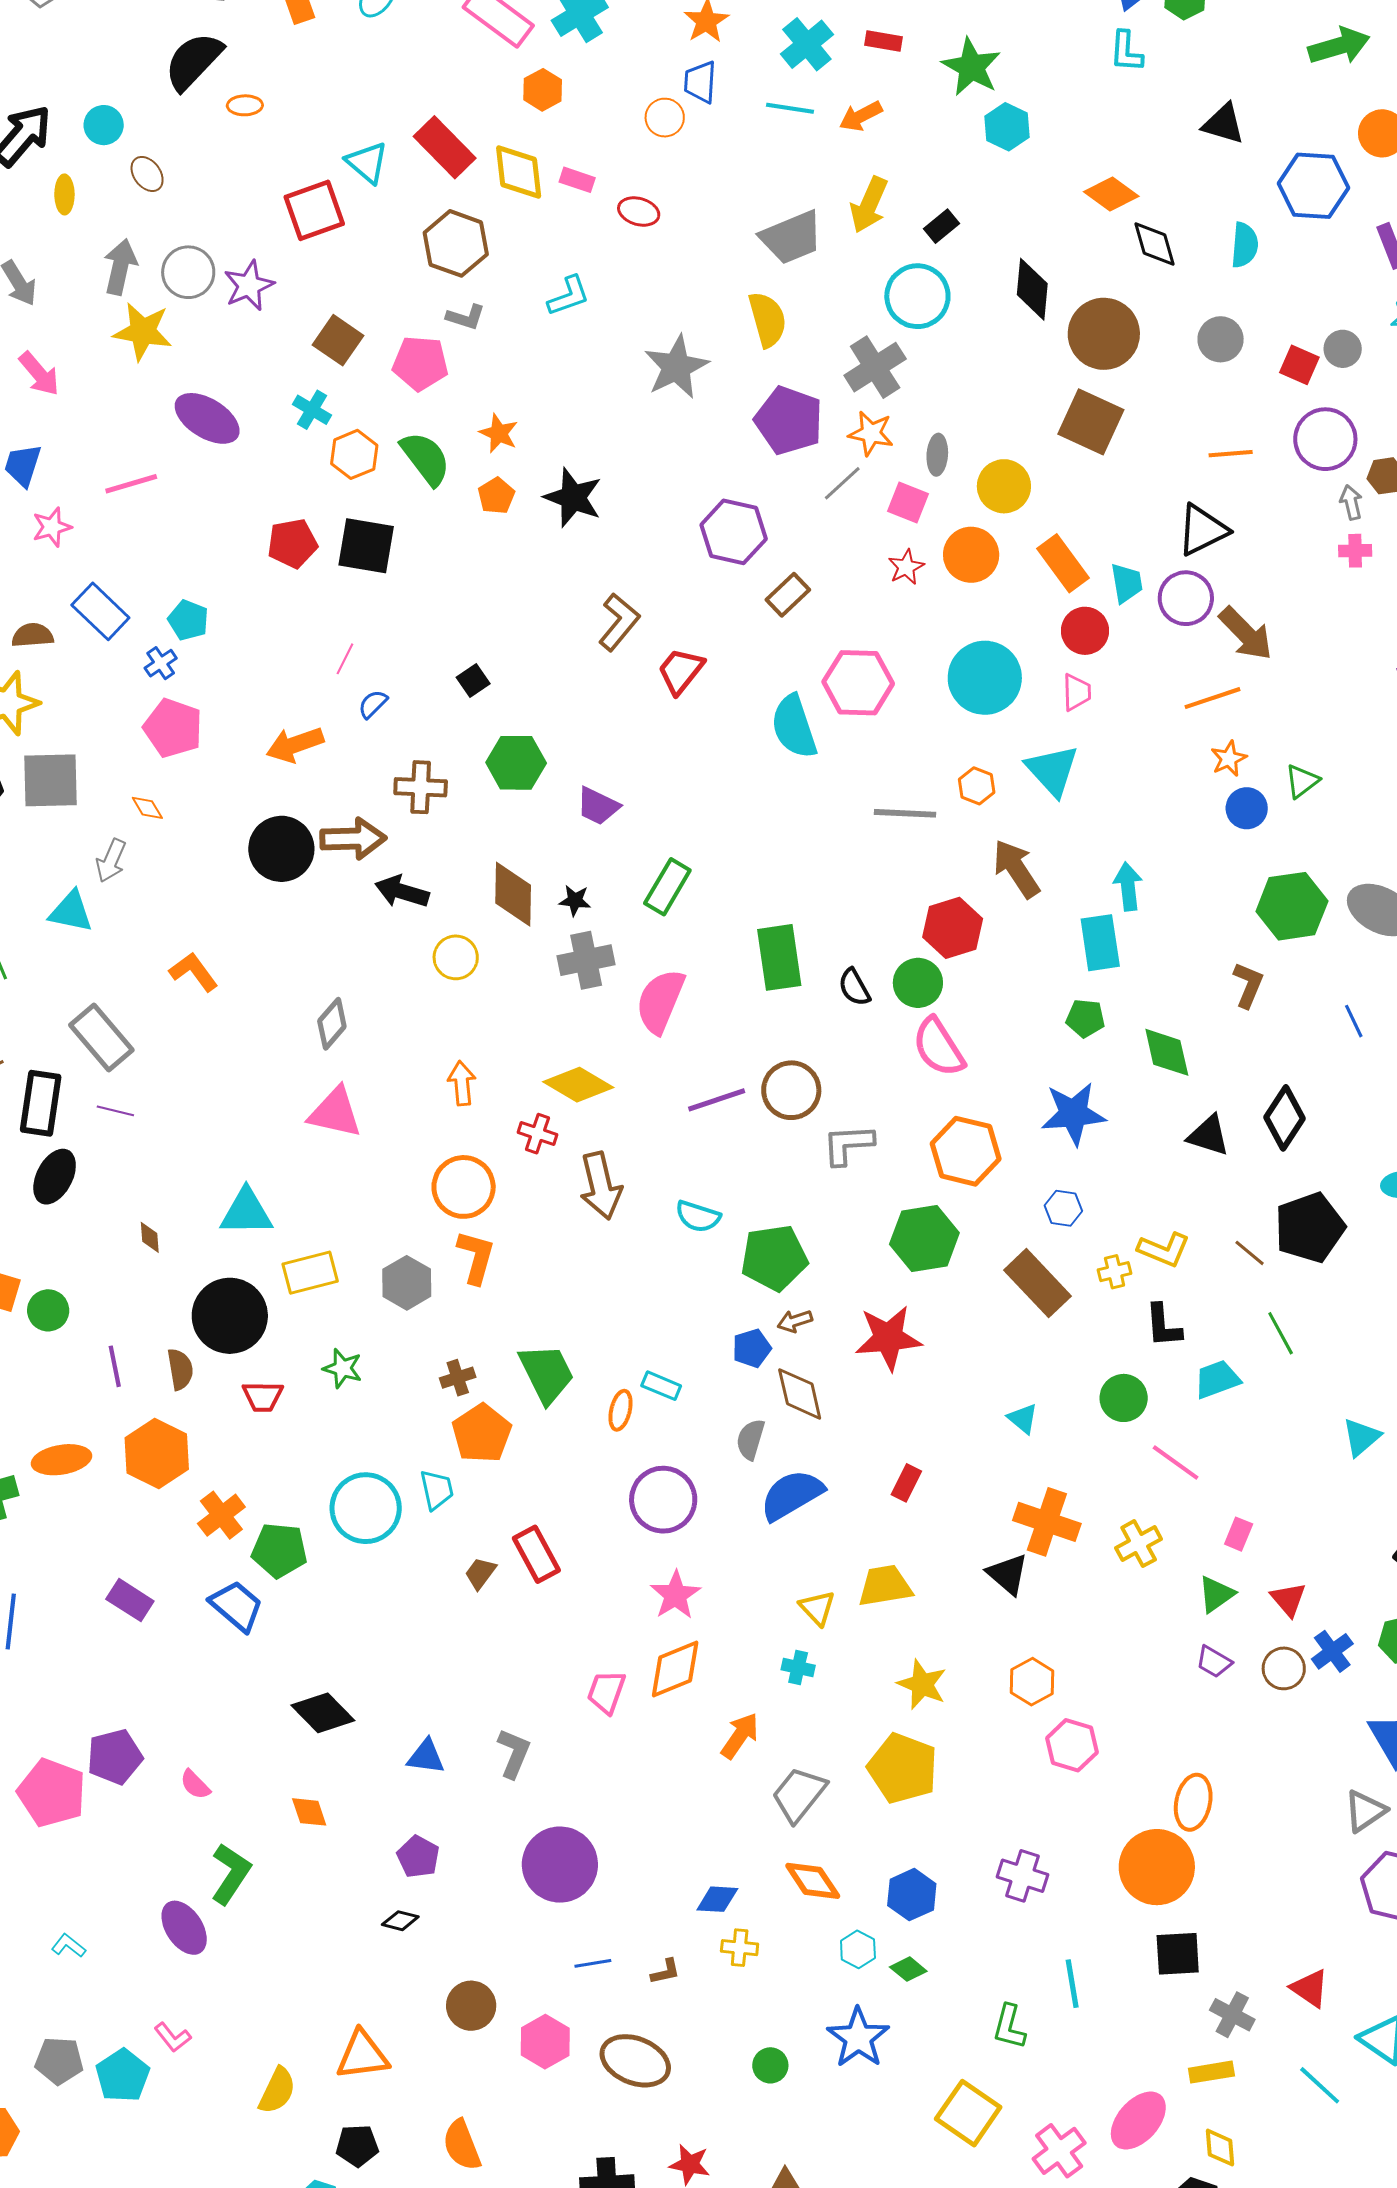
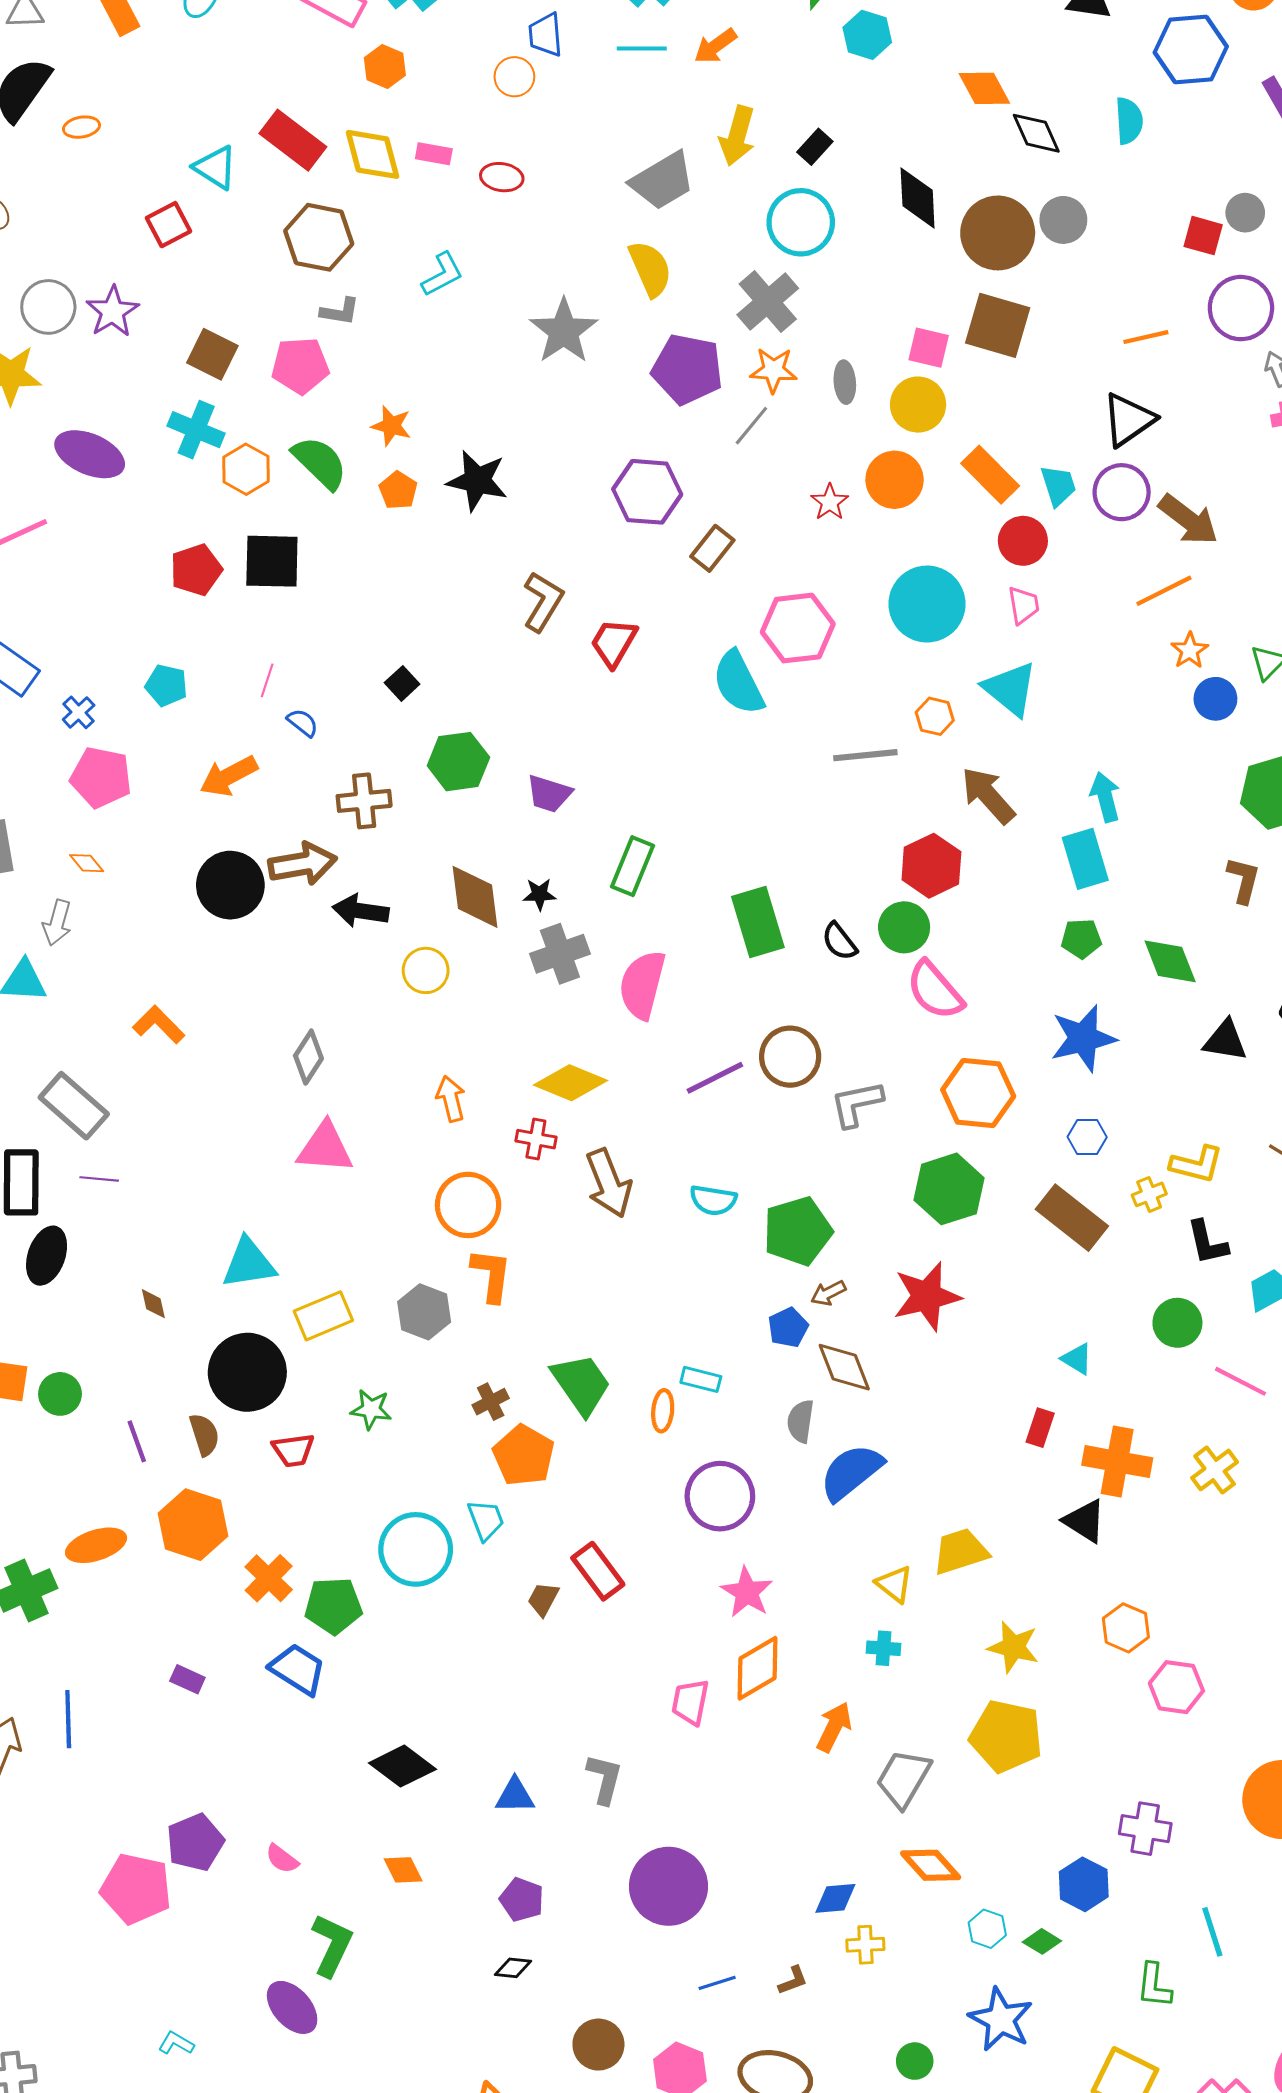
orange diamond: (1111, 194) -> (984, 88), turned 34
red square: (314, 210) -> (169, 225), size x0.7
gray circle: (1221, 339) -> (1063, 220), moved
cyan cross: (312, 410) -> (196, 430), size x1.4
pink square: (908, 502) -> (929, 348), moved
cyan pentagon: (188, 620) -> (166, 685), moved
blue semicircle: (373, 704) -> (303, 723), turned 92
red rectangle: (906, 1483) -> (1040, 1428), moved
purple rectangle: (130, 1600) -> (187, 1679), size x0.7
blue hexagon: (912, 1895) -> (1084, 1884), moved

